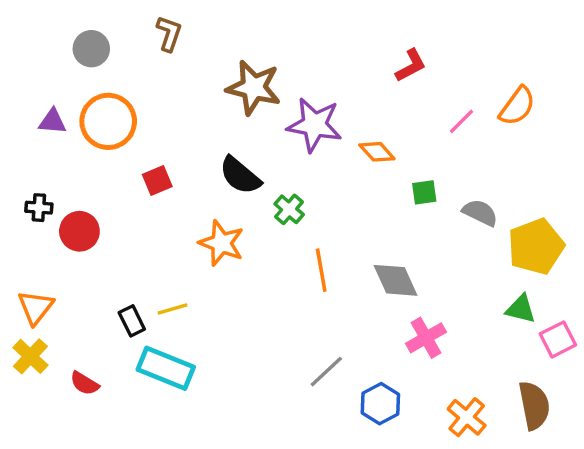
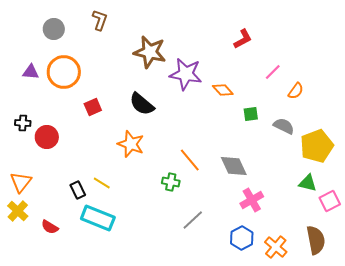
orange semicircle: (517, 106) -> (296, 91), moved, size x0.7
green cross: (289, 209) -> (171, 182), moved, turned -30
orange line: (321, 270) -> (190, 160), turned -30
yellow line: (172, 309) -> (102, 183), turned 48
blue hexagon: (380, 404) -> (242, 238), moved

